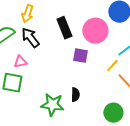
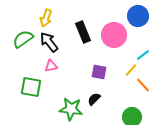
purple square: (80, 56) -> (99, 72), moved
pink triangle: (20, 62) -> (51, 66), moved
black semicircle: (75, 95) -> (94, 99), turned -136

